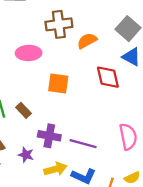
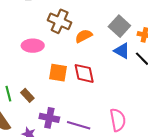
brown cross: (59, 24) -> (60, 21), turned 30
red diamond: (108, 77) -> (84, 73), moved

